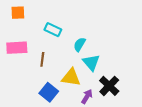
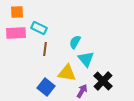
cyan rectangle: (53, 30) -> (39, 28), moved
pink rectangle: (17, 48) -> (16, 33), moved
brown line: (42, 59) -> (45, 49), moved

